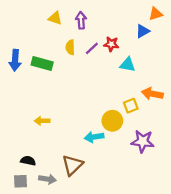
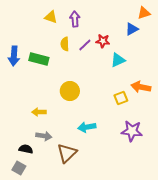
cyan triangle: (127, 65) -> (118, 60), turned -35
yellow circle: (112, 121) -> (70, 91), moved
gray arrow: (48, 179) -> (44, 136), moved
gray square: (21, 181) -> (19, 168), turned 32

